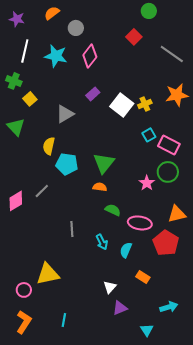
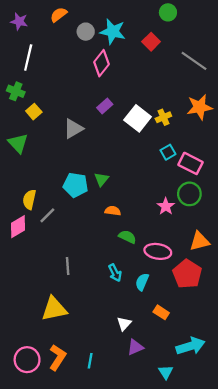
cyan star: (56, 56) -> (113, 32), moved
yellow semicircle: (49, 146) -> (29, 200), moved
green triangle: (104, 163) -> (101, 179), moved, size x0.6
gray line: (72, 229) -> (68, 266), moved
pink circle: (24, 290) -> (27, 360), moved, size x1.5
cyan arrow: (169, 307) -> (191, 346), size x1.4
cyan line: (64, 320) -> (90, 361), moved
orange L-shape: (24, 322) -> (58, 357), moved

